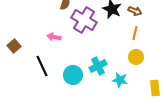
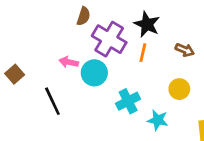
brown arrow: (135, 11) -> (185, 50), moved
orange line: (135, 33) -> (143, 53), moved
cyan circle: (73, 75) -> (94, 73), moved

